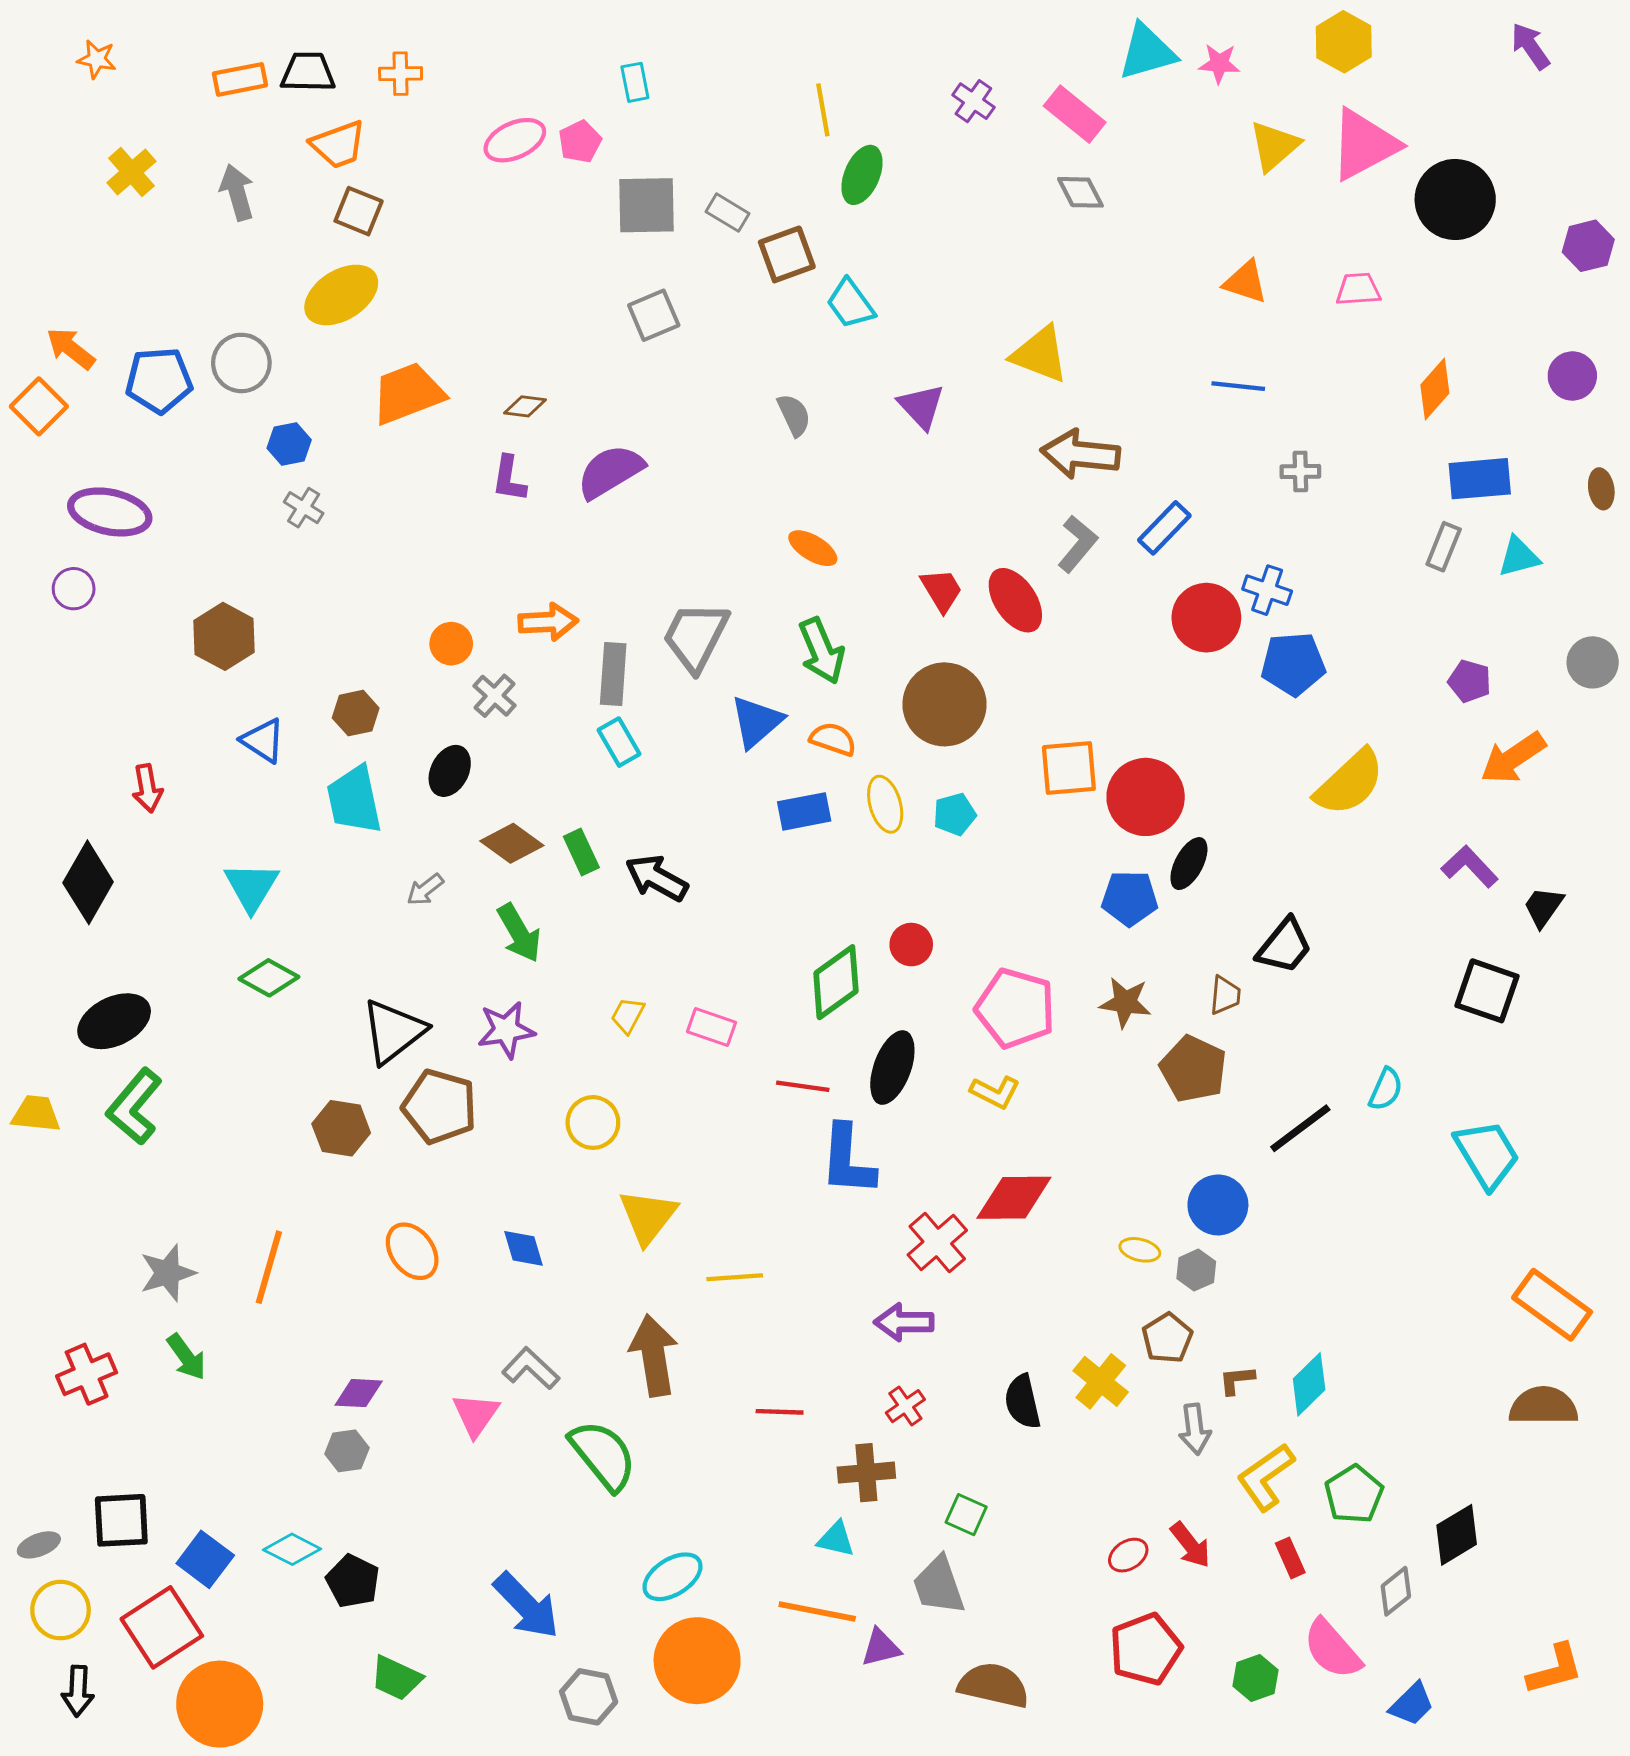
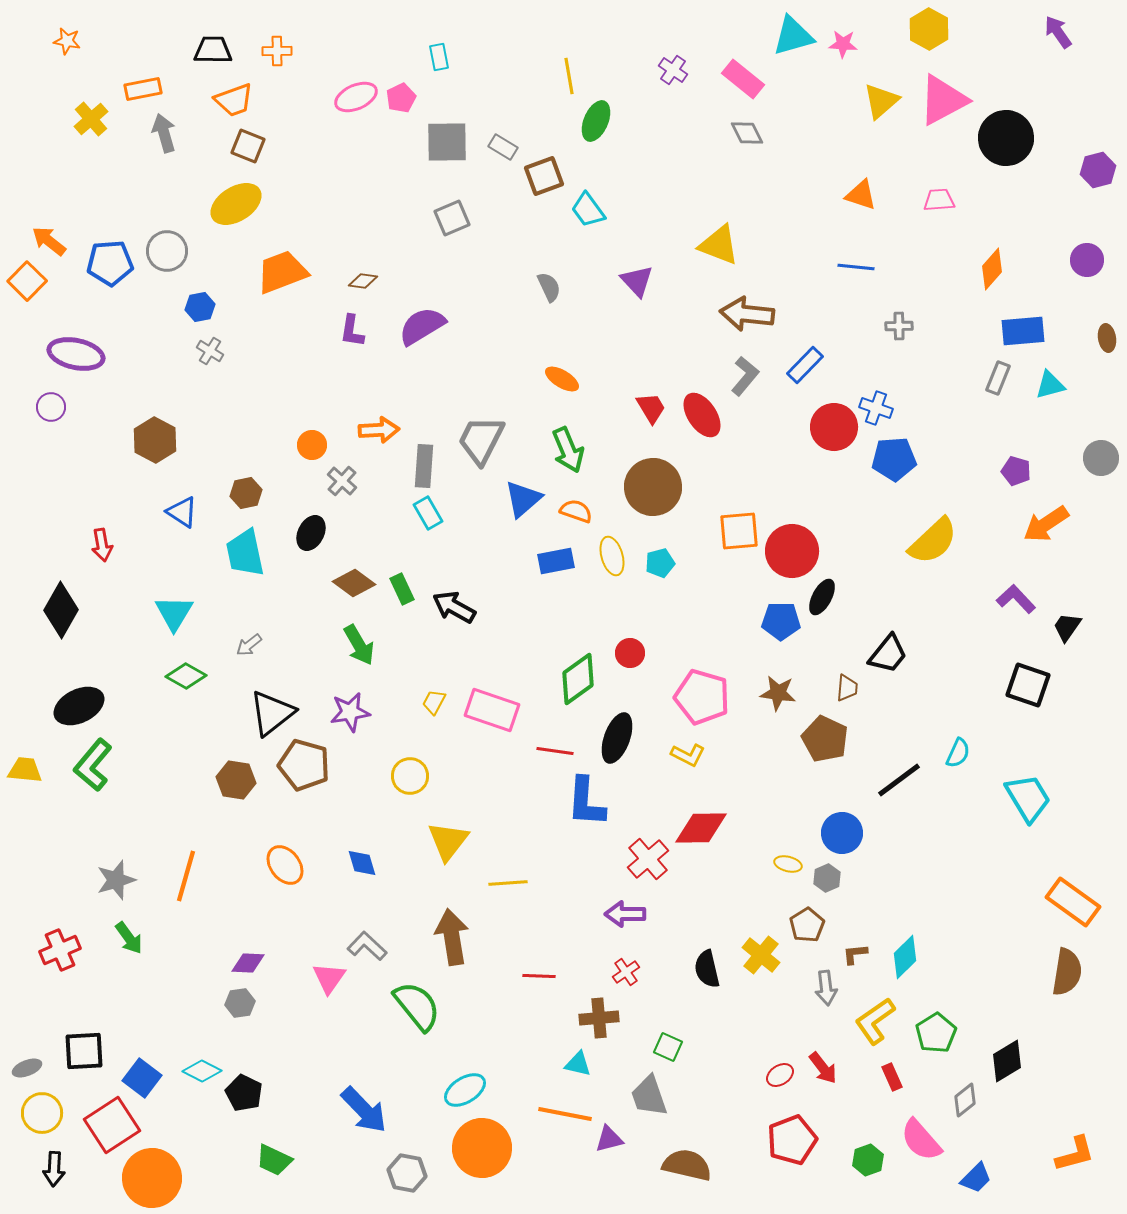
orange rectangle: (240, 79) -> (143, 89), moved
gray arrow: (425, 890) -> (249, 645), moved
pink rectangle: (712, 1027) -> (492, 710), size x1.6
brown semicircle: (1543, 1406) -> (1067, 972), turned 99

